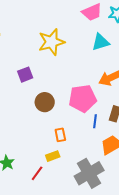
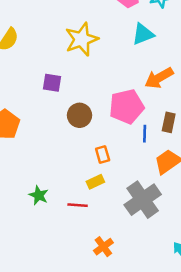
purple square: (25, 75) -> (52, 83), turned 35
red line: (37, 173) -> (78, 205), turned 63

